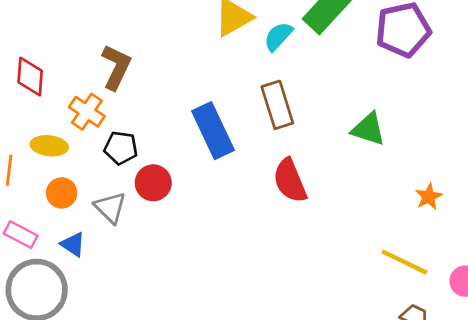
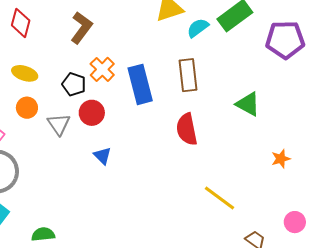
orange cross: (87, 112) -> (102, 69), moved
blue triangle: (73, 244) -> (102, 156), moved
yellow line: (405, 262) -> (219, 198), moved

